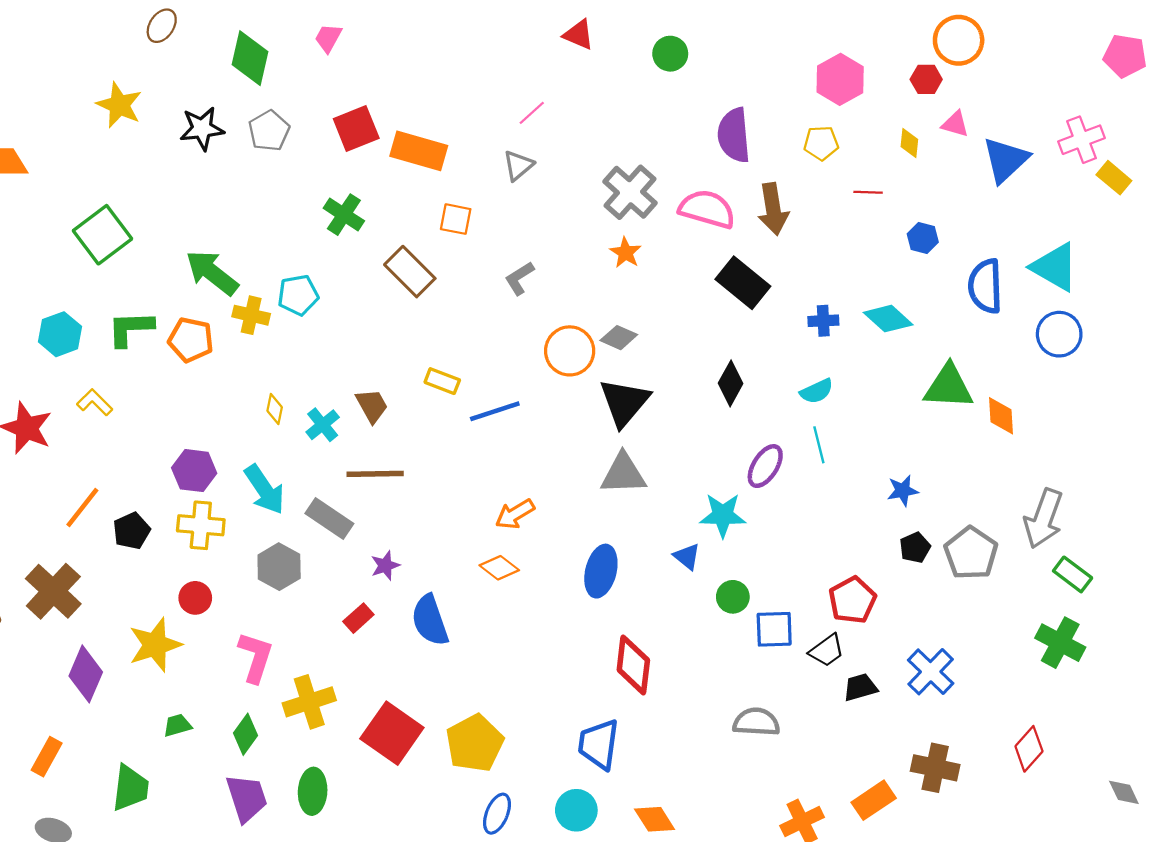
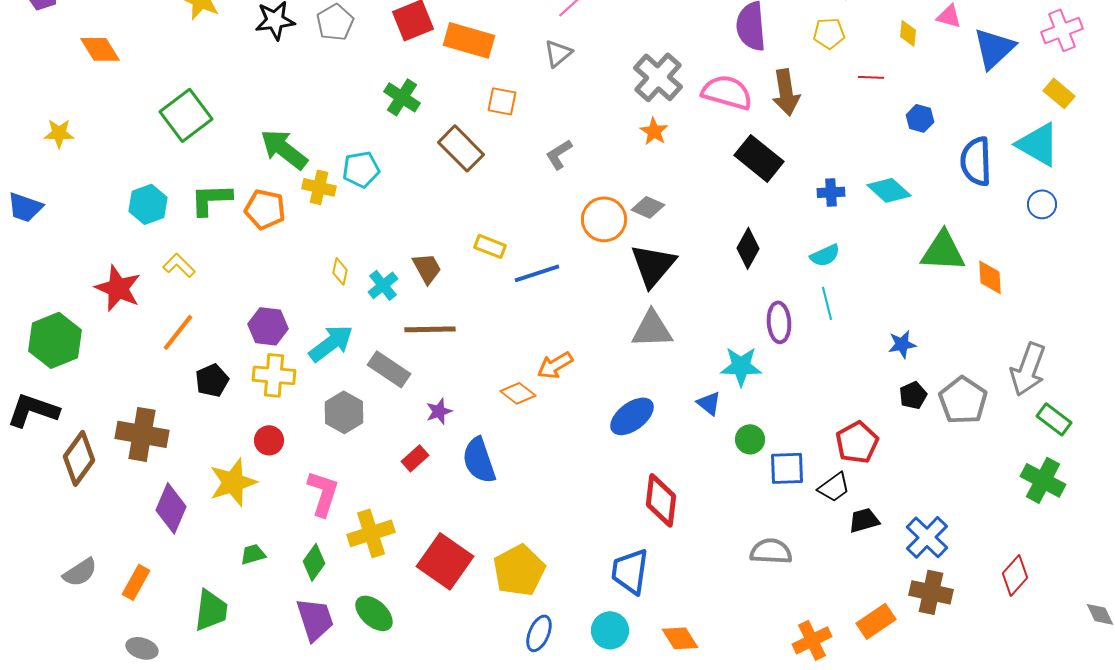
yellow rectangle: (1114, 178) -> (1059, 93), moved
blue circle: (1059, 334) -> (1042, 204), size x0.7
purple ellipse: (765, 466) -> (779, 322), turned -36
cyan arrow: (265, 490) -> (331, 343), turned -93
orange line: (82, 507) -> (178, 332), moved
orange diamond: (499, 568) -> (518, 393), moved
blue ellipse: (601, 571) -> (632, 416), turned 39
brown cross: (53, 591) -> (142, 434), turned -33
blue cross: (931, 672) -> (927, 537), moved
green ellipse: (313, 791) -> (374, 613), turned -51

